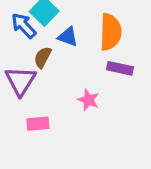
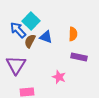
orange semicircle: (111, 32) -> (73, 34), size x0.6
brown semicircle: (43, 57) -> (30, 41), moved

